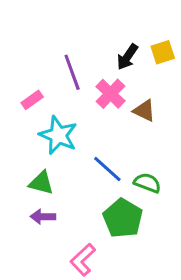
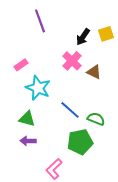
purple line: (72, 72) -> (40, 21), moved
green pentagon: (123, 218) -> (80, 142), turned 30

